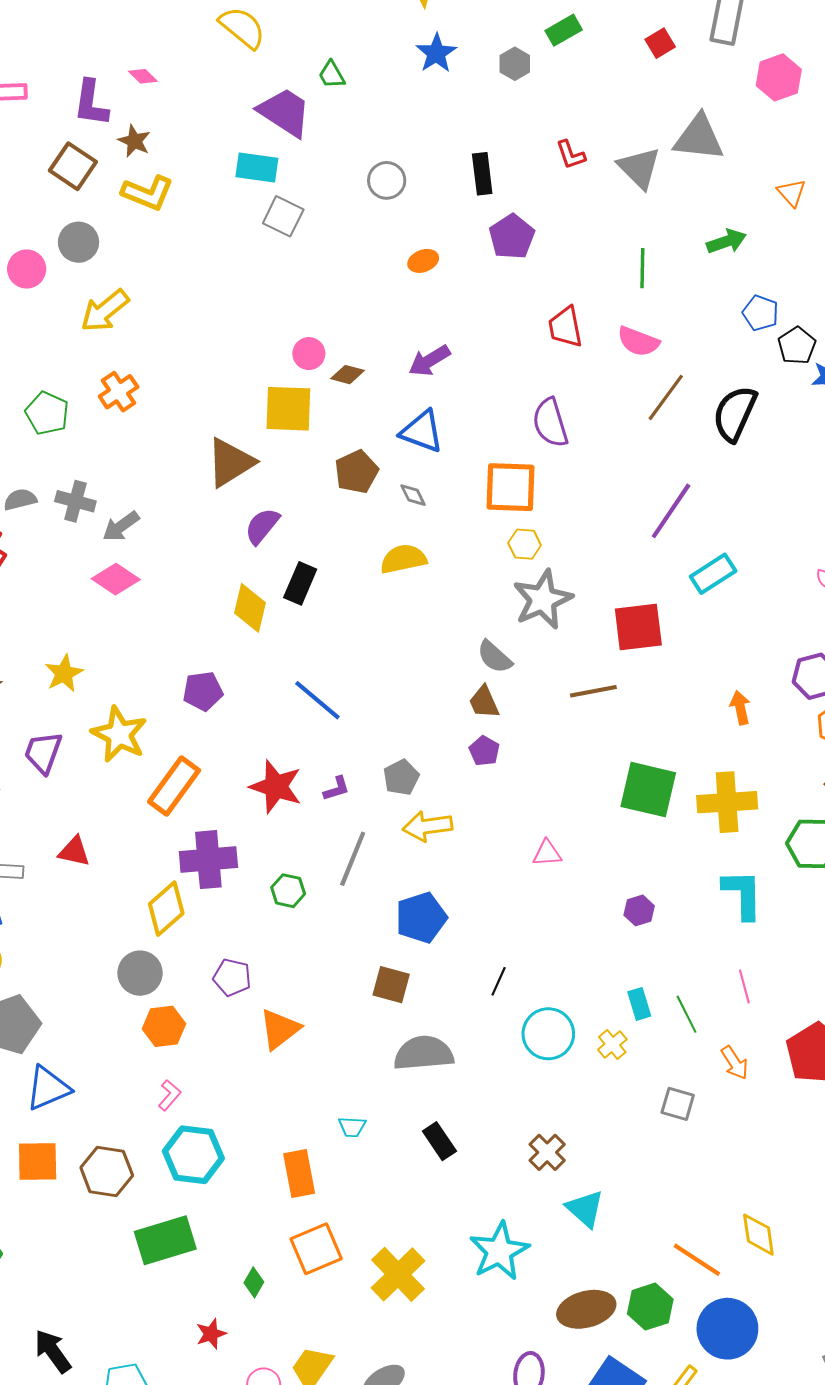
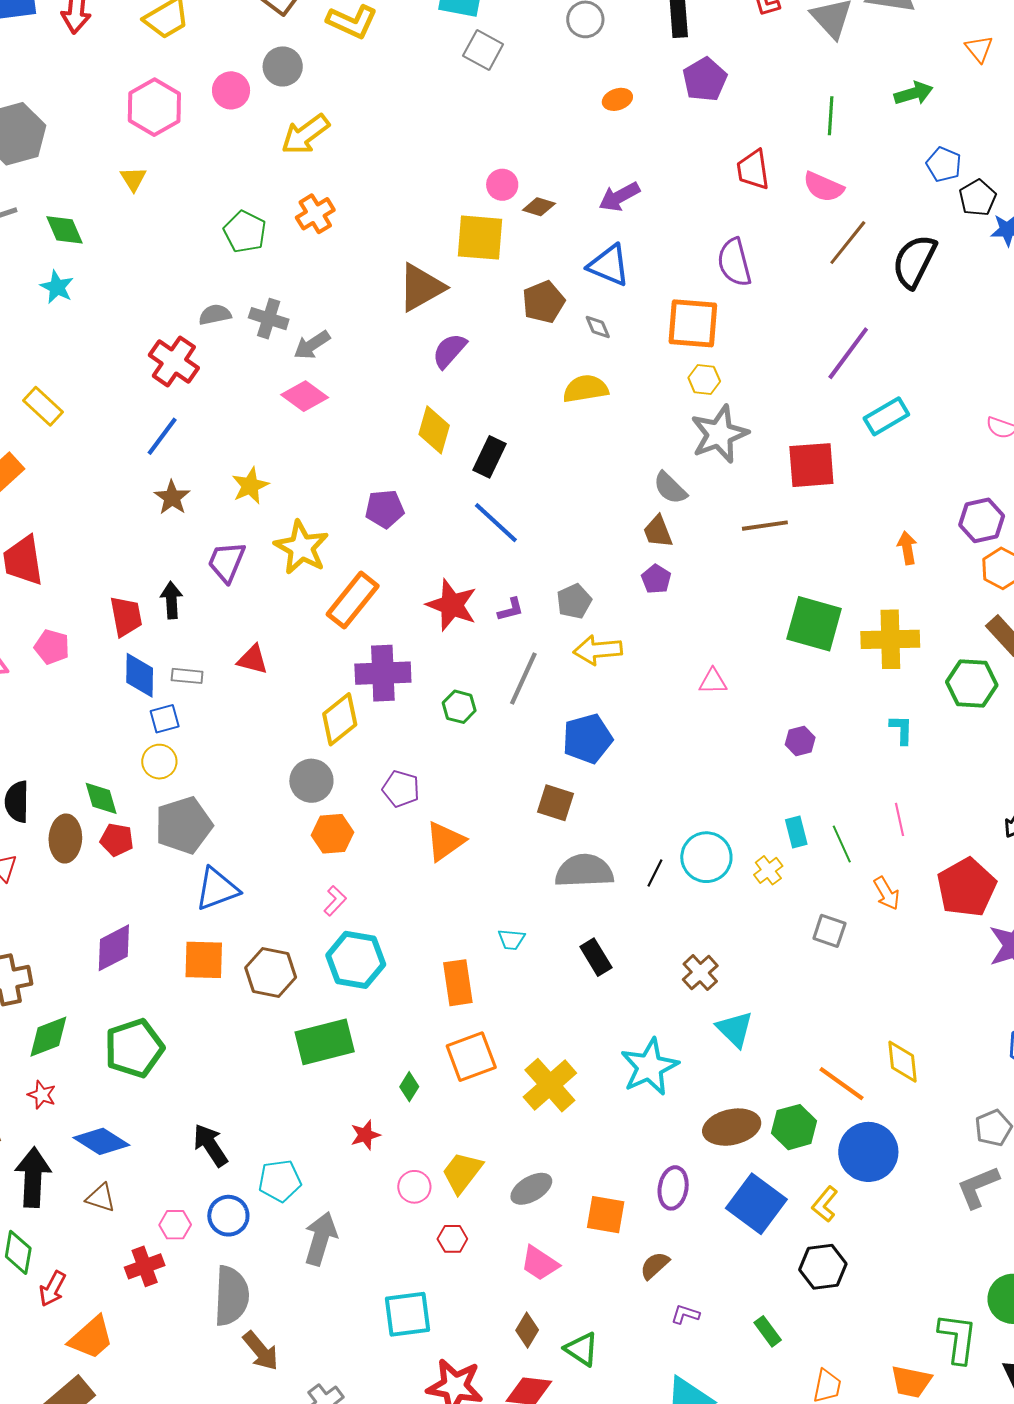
black rectangle: (300, 583) -> (489, 457), moved
cyan L-shape: (743, 894) -> (901, 730), size x0.6
black line: (499, 981) -> (655, 873), moved

